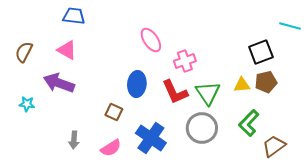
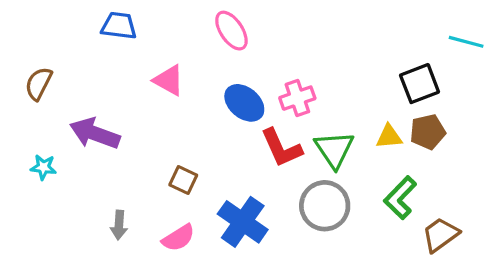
pink ellipse: (151, 40) -> (231, 31), moved
pink triangle: (67, 50) -> (169, 80), moved
blue ellipse: (137, 84) -> (244, 103), moved, turned -55

